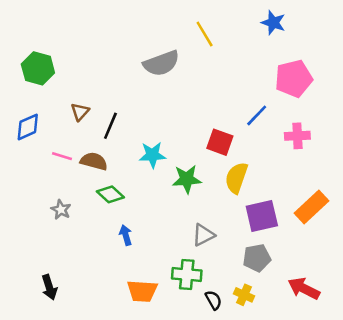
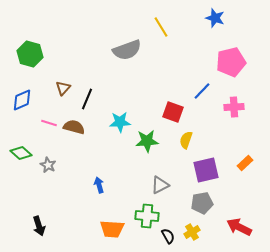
yellow semicircle: (236, 178) -> (186, 140), size x0.7
green diamond: (110, 194) -> (21, 153), moved
orange rectangle: (311, 207) -> (245, 163), size x0.6
yellow cross: (244, 295) -> (192, 232), turned 35

